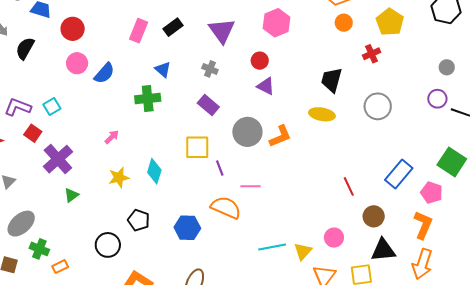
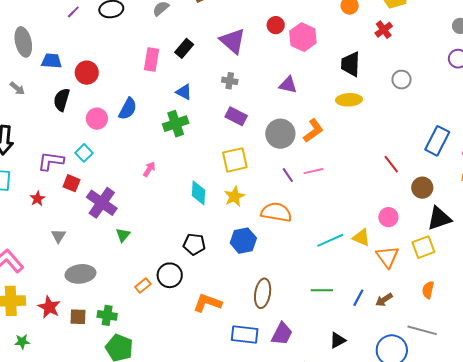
pink hexagon: (277, 23) -> (303, 37), moved
black semicircle: (25, 48) -> (62, 100), moved
red circle: (260, 61) -> (276, 25), moved
pink circle: (77, 63) -> (97, 119), moved
gray circle: (378, 106) -> (402, 80), size x0.7
purple line: (220, 168) -> (288, 175), moved
yellow star: (119, 178) -> (234, 196), moved
pink line: (250, 186) -> (313, 171), moved
gray ellipse: (21, 224) -> (80, 274), turned 48
green cross: (39, 249) -> (107, 315), moved
yellow triangle: (303, 251) -> (361, 238), turned -36
orange rectangle: (60, 267) -> (143, 285), moved

